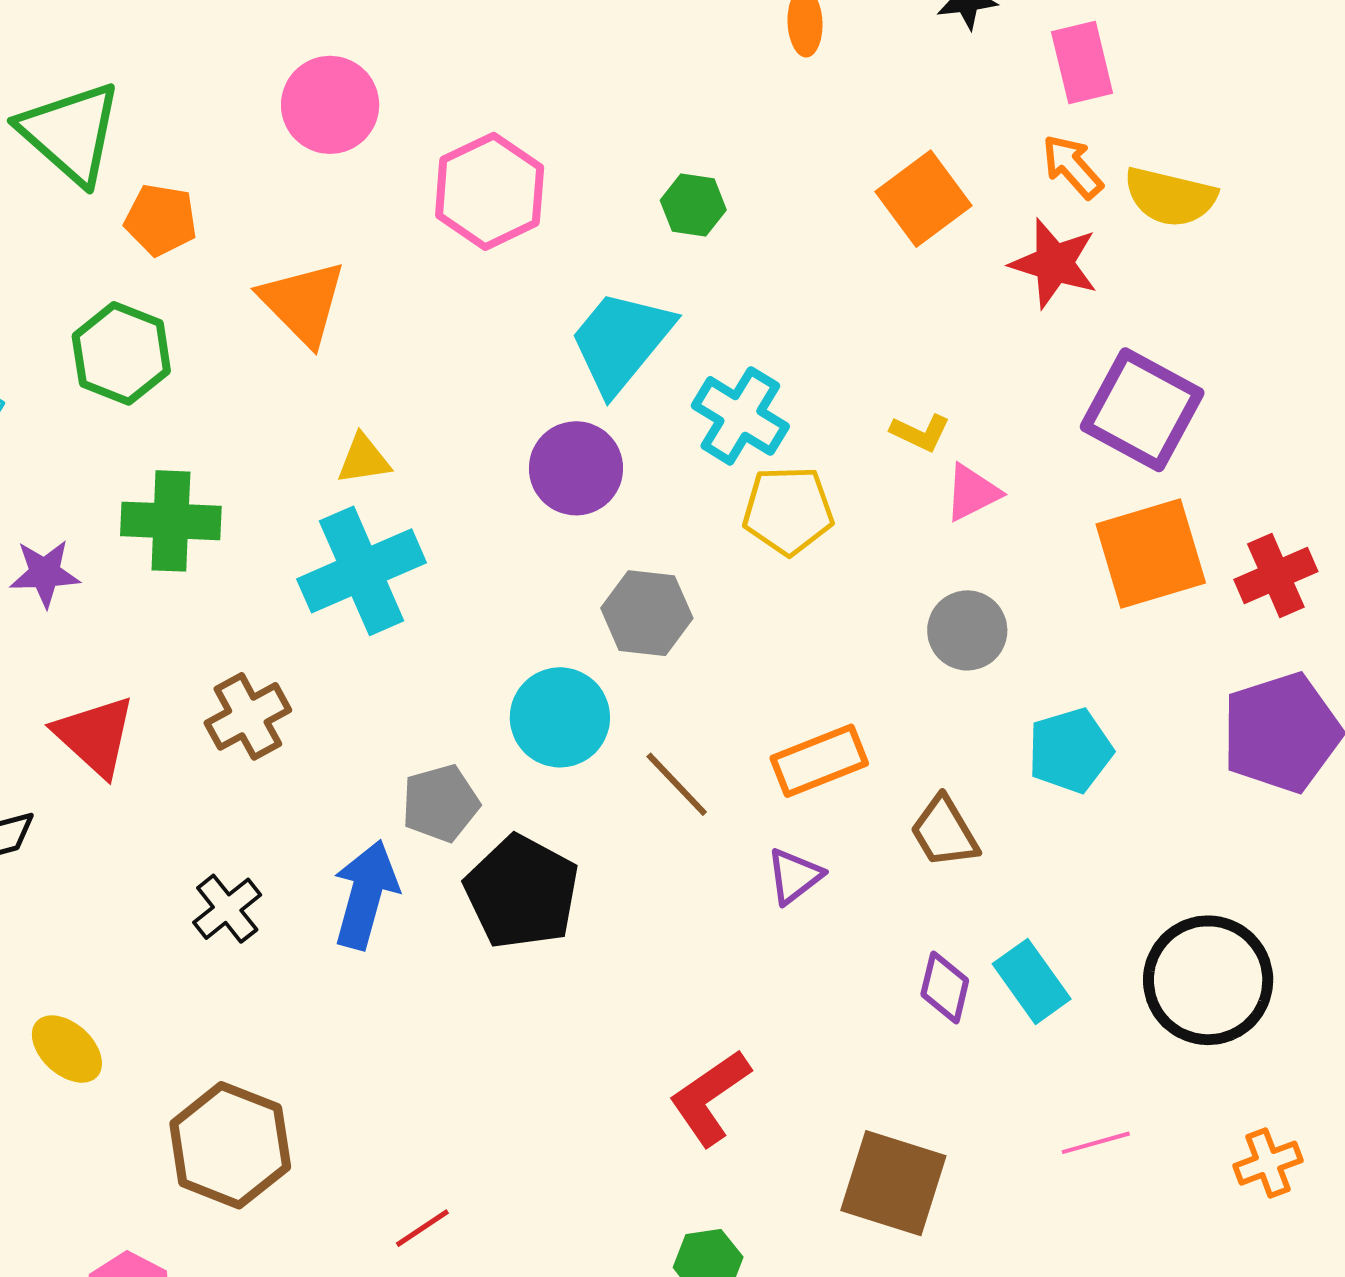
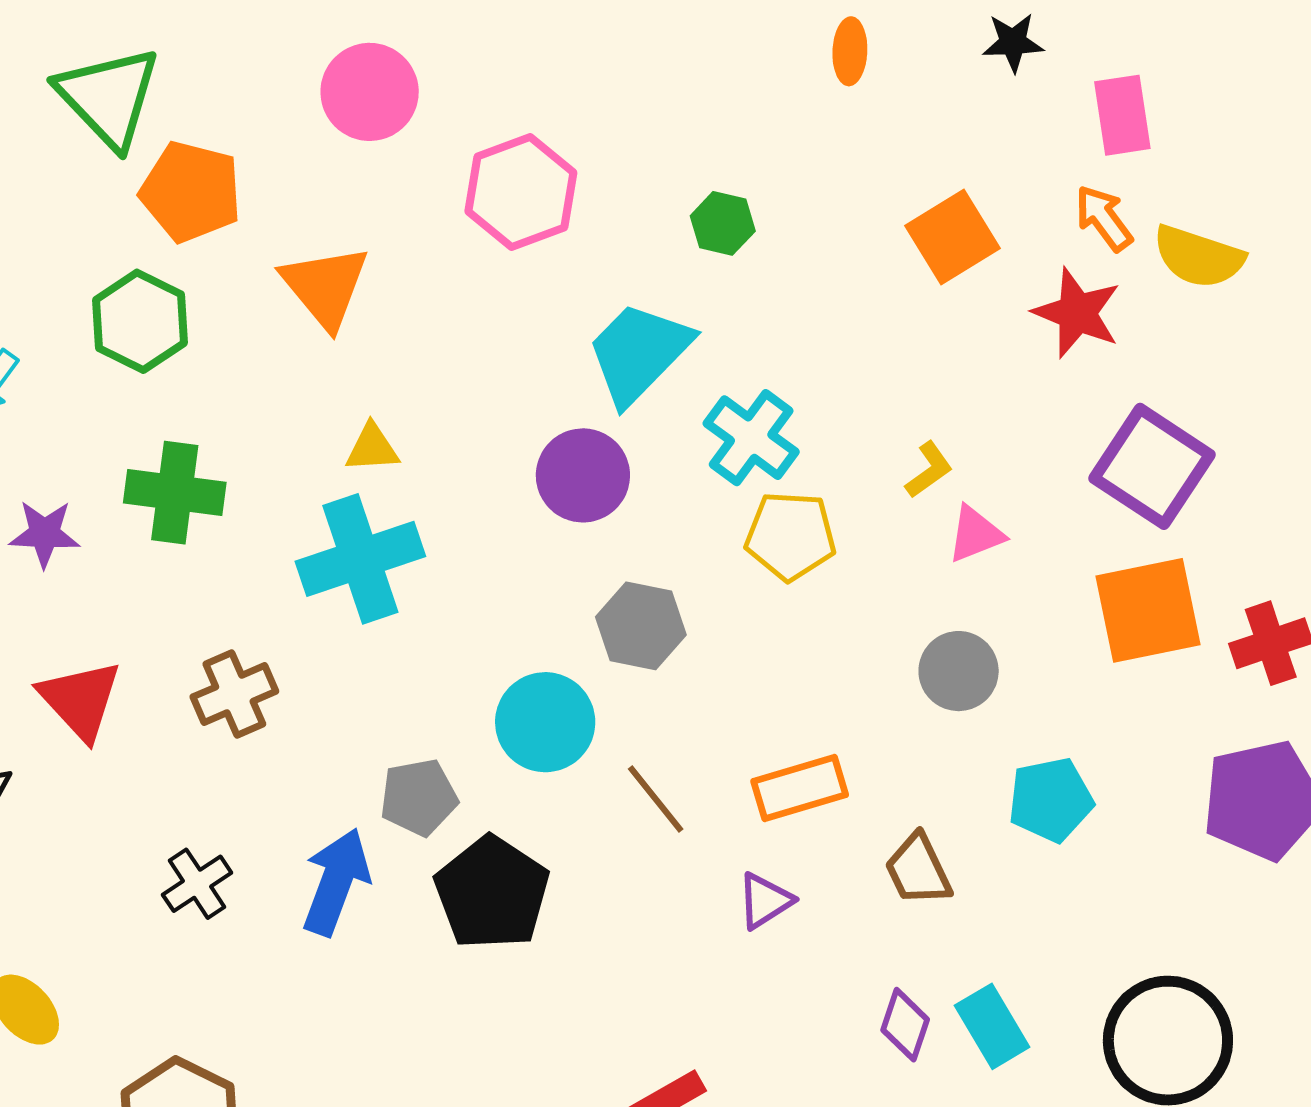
orange pentagon: (161, 220) -> (191, 192), size x1.4
yellow L-shape: (920, 433) -> (929, 470), turned -66

